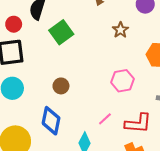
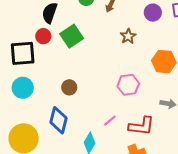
red circle: (14, 24) -> (43, 36), moved

